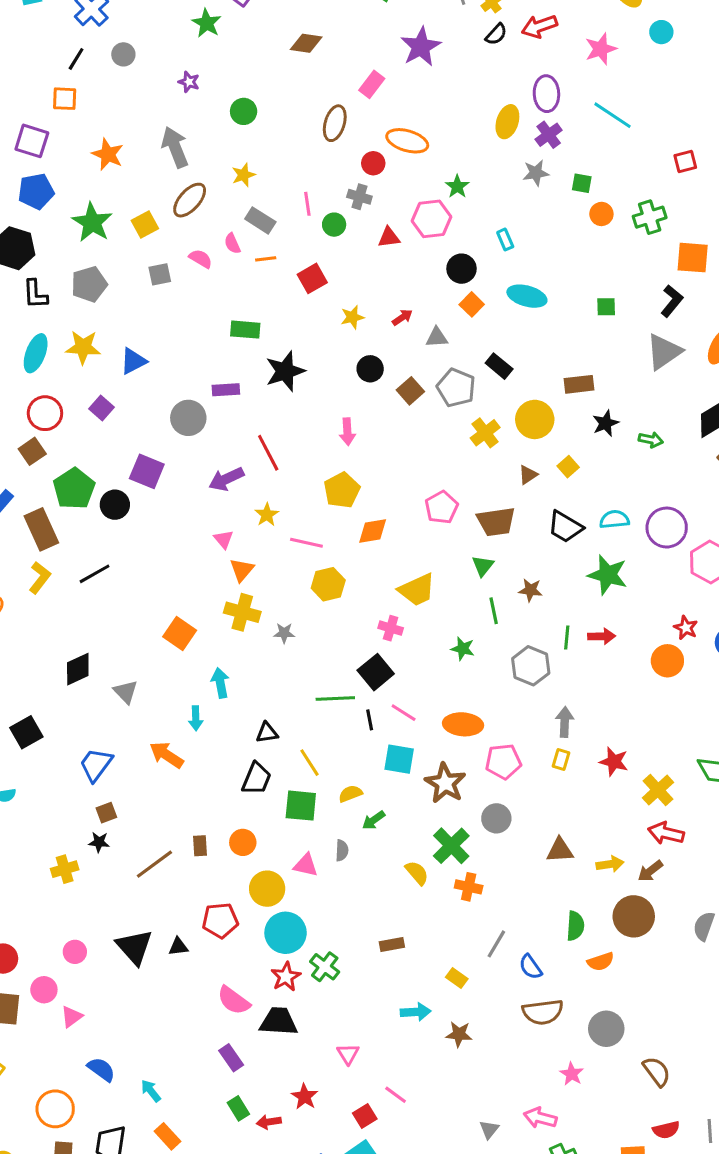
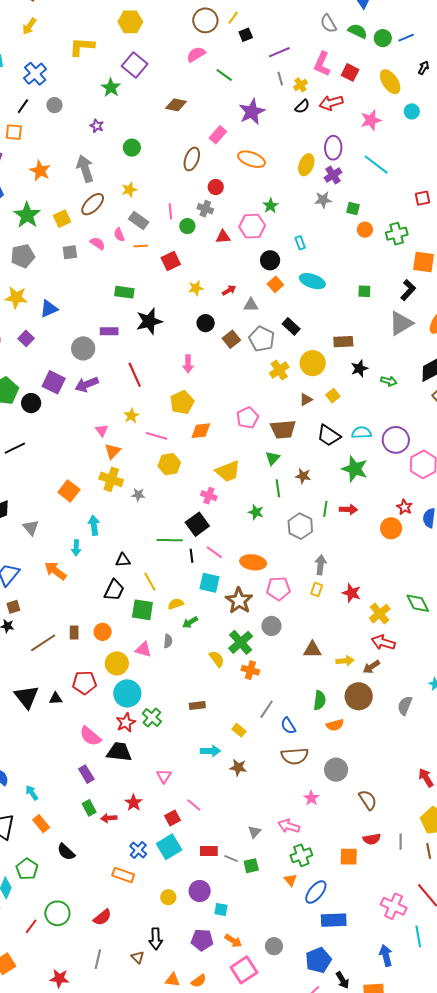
orange ellipse: (407, 141) -> (251, 159), moved
purple arrow: (226, 479) -> (87, 384), moved

